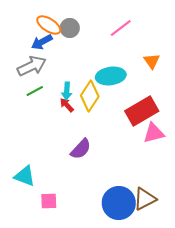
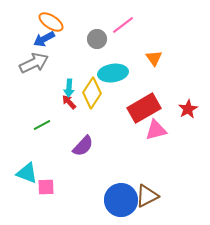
gray circle: (70, 28) -> (97, 39), moved
green line: (35, 91) -> (42, 125), moved
pink square: (49, 201) -> (46, 187), moved

